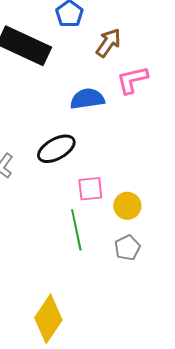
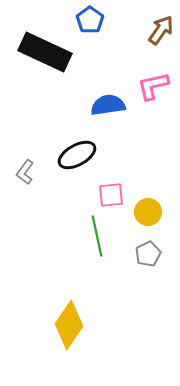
brown arrow: (108, 43) -> (161, 30), moved

